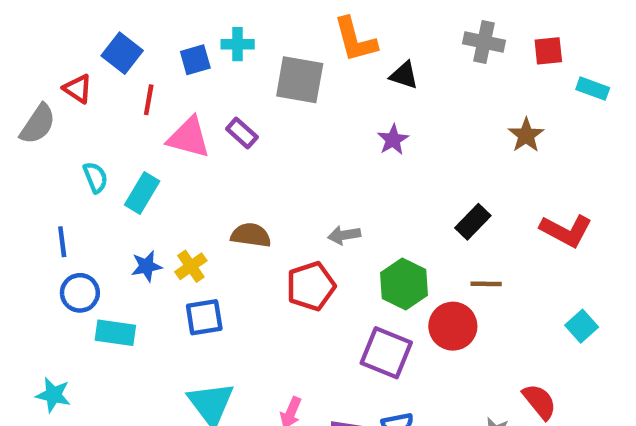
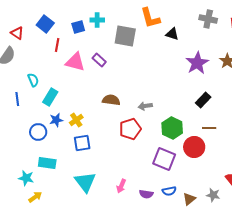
red triangle: (78, 89) -> (17, 33), moved
purple star: (393, 140) -> (197, 63), moved, size x1.6
cyan rectangle: (142, 193) -> (50, 97), moved
brown semicircle: (251, 235) -> (111, 100), moved
blue line: (62, 242) -> (17, 99), moved
blue circle: (80, 293) -> (38, 132), moved
cyan rectangle: (115, 333) -> (47, 163), moved
cyan star: (53, 395) -> (26, 178), moved

